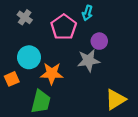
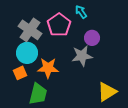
cyan arrow: (87, 13) -> (81, 12), turned 128
gray cross: (25, 17) -> (30, 30), moved, size x1.6
orange square: (12, 79) -> (20, 73), moved

